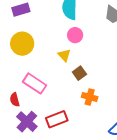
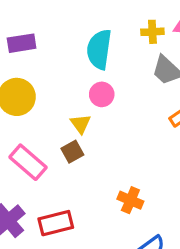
brown square: (79, 73) -> (72, 152), moved
orange cross: (90, 97) -> (130, 200), moved

